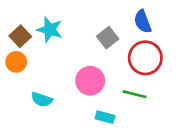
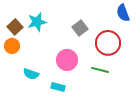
blue semicircle: (143, 22) -> (123, 13), moved
cyan star: (50, 30) -> (37, 22), turned -30
cyan rectangle: (105, 117) -> (58, 87), moved

